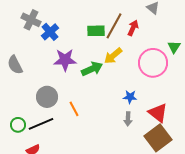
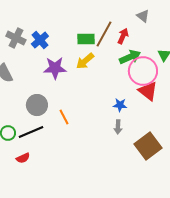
gray cross: (31, 20) -> (16, 38), moved
yellow arrow: (113, 56) -> (85, 61), moved
green arrow: (92, 69) -> (130, 57), moved
red triangle: (158, 113) -> (148, 91), moved

